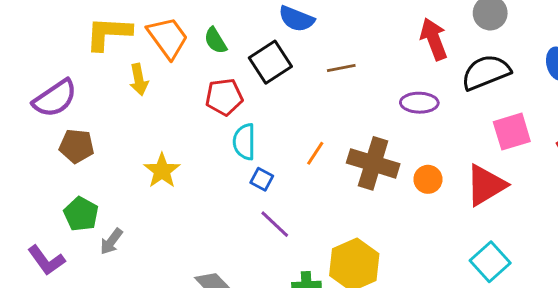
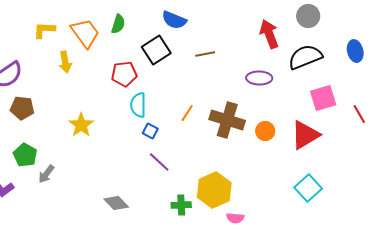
yellow L-shape: (108, 33) -> (44, 30), size x0.7
green semicircle: (215, 41) -> (118, 24), moved, turned -132

